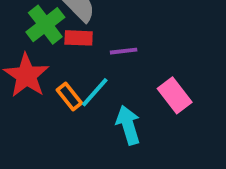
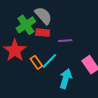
cyan arrow: (128, 125) -> (66, 79), turned 30

